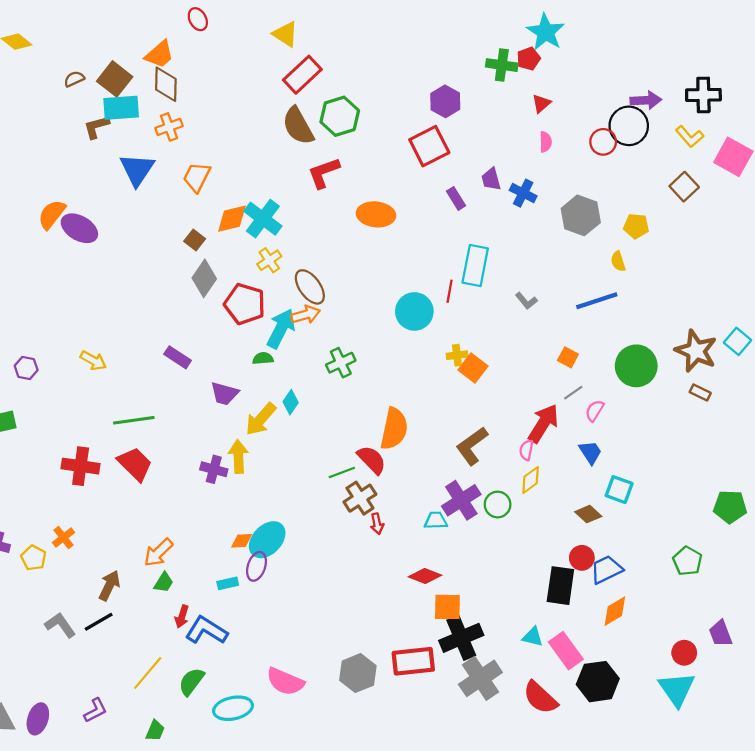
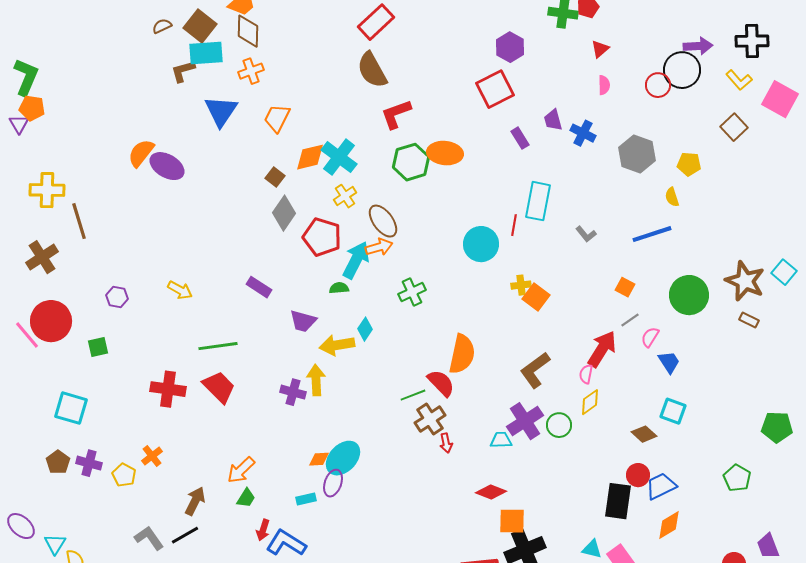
green hexagon: (340, 116) -> (411, 162), moved
yellow arrow: (261, 419) -> (337, 345), turned 40
blue trapezoid: (590, 452) -> (669, 362), moved

